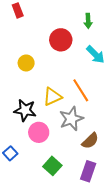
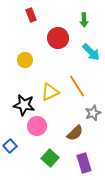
red rectangle: (18, 10) -> (31, 15), moved
gray star: (71, 119) -> (93, 113), moved, size x0.7
brown semicircle: (90, 141) -> (75, 133), moved
purple rectangle: (88, 171) -> (84, 163), turned -36

